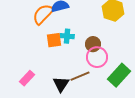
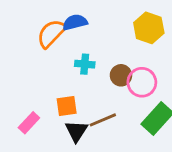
orange square: (54, 40) -> (67, 106), moved
pink circle: (97, 57) -> (142, 82), moved

